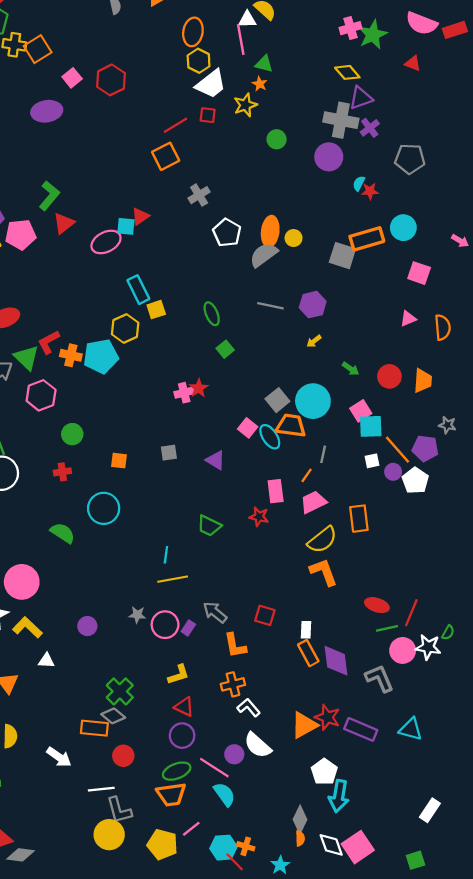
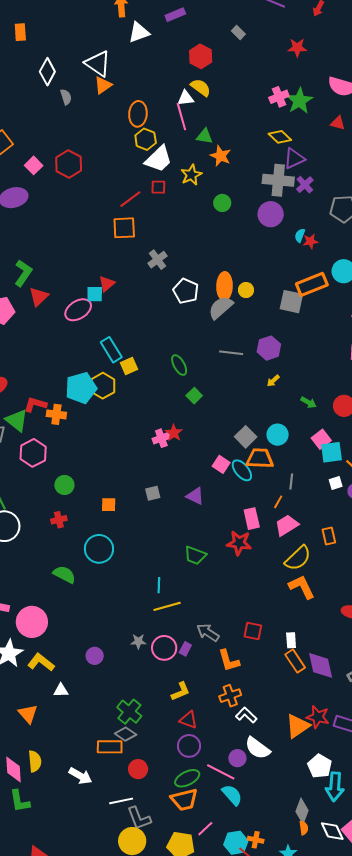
orange star: (260, 84) -> (221, 156), moved, size x1.5
orange square: (166, 156) -> (124, 228), turned 30
red L-shape: (49, 342) -> (35, 404), turned 50
cyan pentagon: (101, 356) -> (81, 388), moved
cyan circle: (313, 401) -> (278, 435), size x0.7
red star: (259, 517) -> (239, 543), size x1.4
orange rectangle: (359, 519) -> (329, 536), size x0.7

